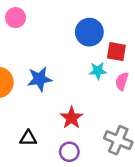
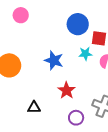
blue star: (40, 79) -> (54, 60), moved, turned 30
purple circle: (69, 152) -> (76, 118), moved

